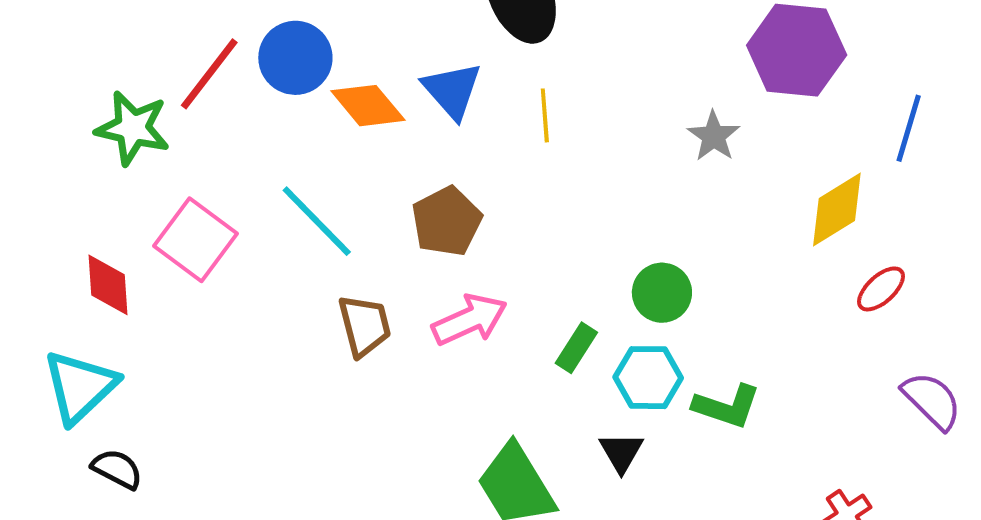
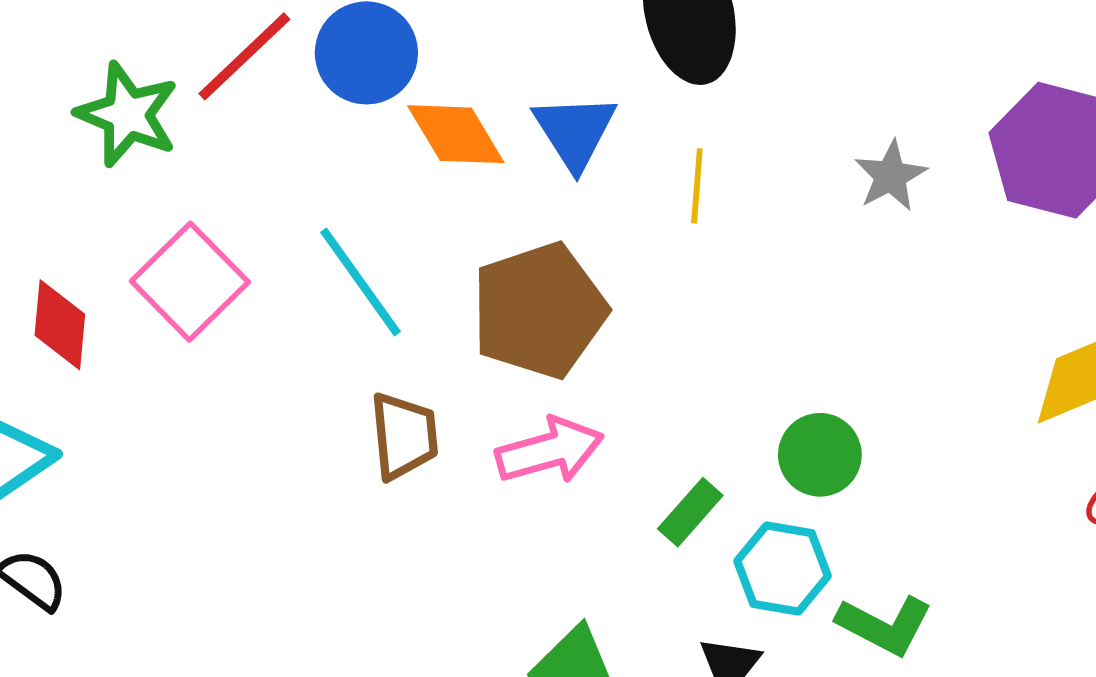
gray star: (714, 136) -> (891, 176), moved
brown pentagon: (447, 221) -> (539, 310), size x1.4

